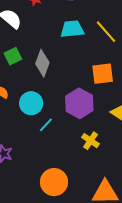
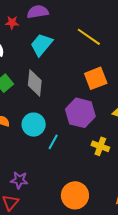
cyan trapezoid: (72, 29) -> (41, 45), moved, turned -30

